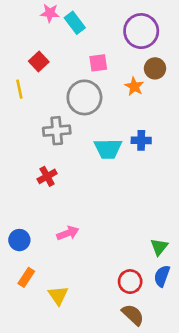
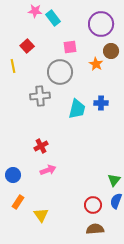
cyan trapezoid: (108, 149) -> (77, 109), turned -75
red cross: (47, 176) -> (41, 146), moved
brown semicircle: (133, 315) -> (95, 229), turned -48

